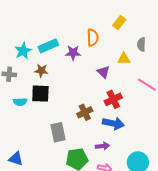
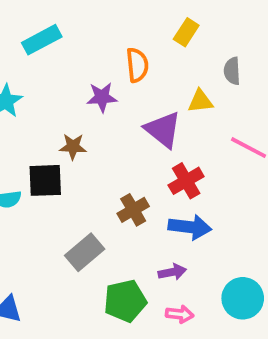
cyan rectangle: (48, 46) -> (42, 40), moved
brown star: (41, 71) -> (73, 147), moved
purple triangle: (103, 72) -> (163, 130), size x1.5
gray rectangle: (58, 132) -> (85, 252), turned 66

